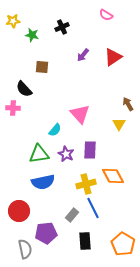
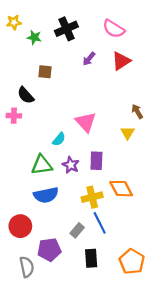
pink semicircle: (106, 15) -> (114, 29), moved, size x1.5
black cross: (62, 27) -> (66, 29), size x1.5

